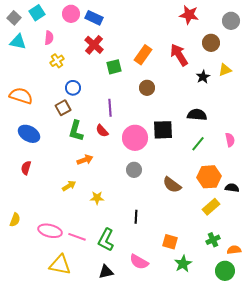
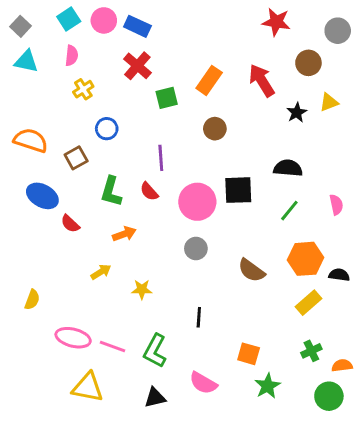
cyan square: (37, 13) -> (69, 19), moved
brown square: (63, 108) -> (76, 158), moved
red semicircle: (26, 168) -> (70, 224), moved, turned -64
yellow semicircle: (15, 220) -> (32, 300), moved

